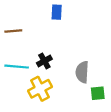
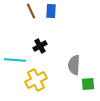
brown line: (13, 31) -> (31, 11), moved, turned 70
black cross: (44, 61) -> (40, 46), moved

